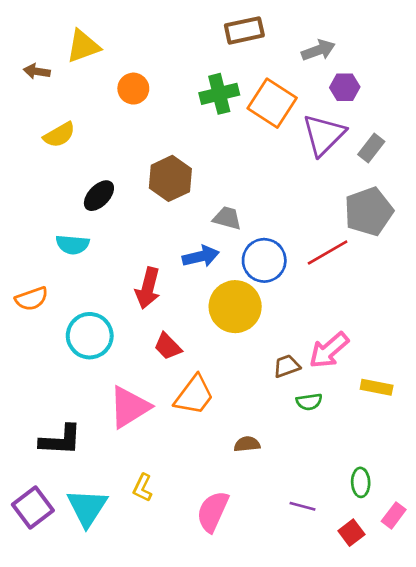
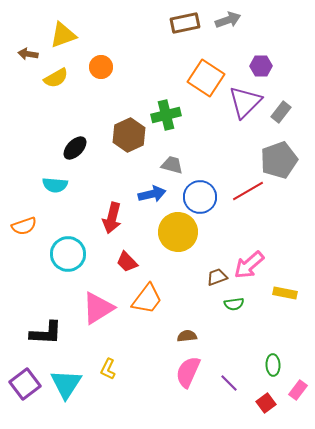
gray arrow: (318, 50) -> (228, 20), moved
green cross: (219, 94) -> (166, 115), moved
yellow semicircle: (59, 135) -> (56, 78), moved
purple line: (303, 506) -> (229, 383), turned 30
pink semicircle: (213, 511) -> (188, 372), moved

